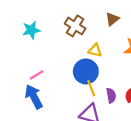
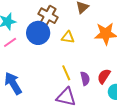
blue circle: (86, 71) -> (38, 33), moved
pink line: (37, 75) -> (10, 42), moved

